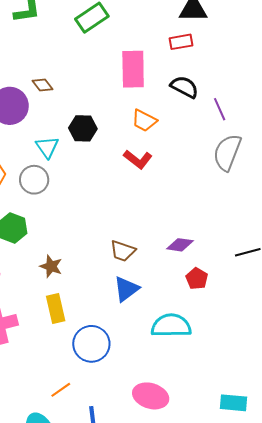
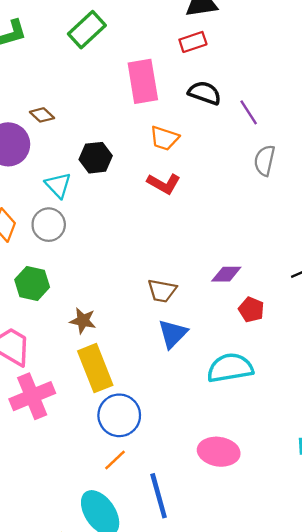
gray semicircle: (227, 152) -> (265, 160), size x0.7
yellow rectangle: (56, 309) -> (95, 368), size x1.4
blue circle: (91, 344) -> (119, 415), moved

